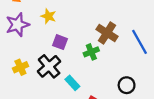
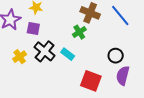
purple square: (60, 42) -> (33, 29), moved
cyan rectangle: (72, 83) -> (68, 54), moved

